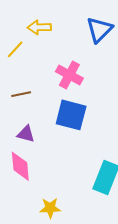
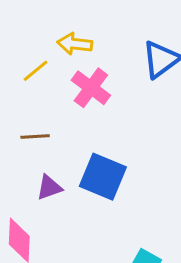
pink cross: (69, 75) -> (91, 88), moved
purple triangle: (26, 134) -> (49, 188), moved, turned -42

